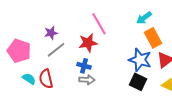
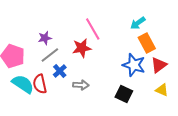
blue cross: (84, 66) -> (60, 71), moved, turned 32
cyan semicircle: (29, 79) -> (23, 84), size x1.6
black square: (138, 82) -> (124, 94), moved

